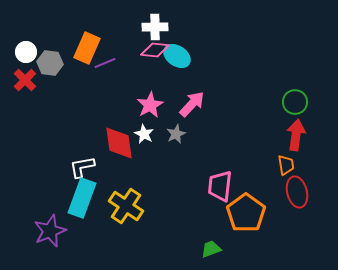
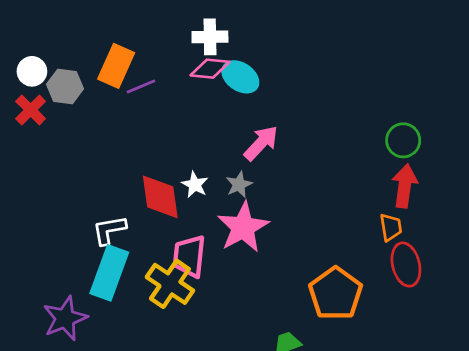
pink star: (150, 105) -> (243, 227), moved, size x1.4
pink trapezoid: (220, 186) -> (189, 256), moved

